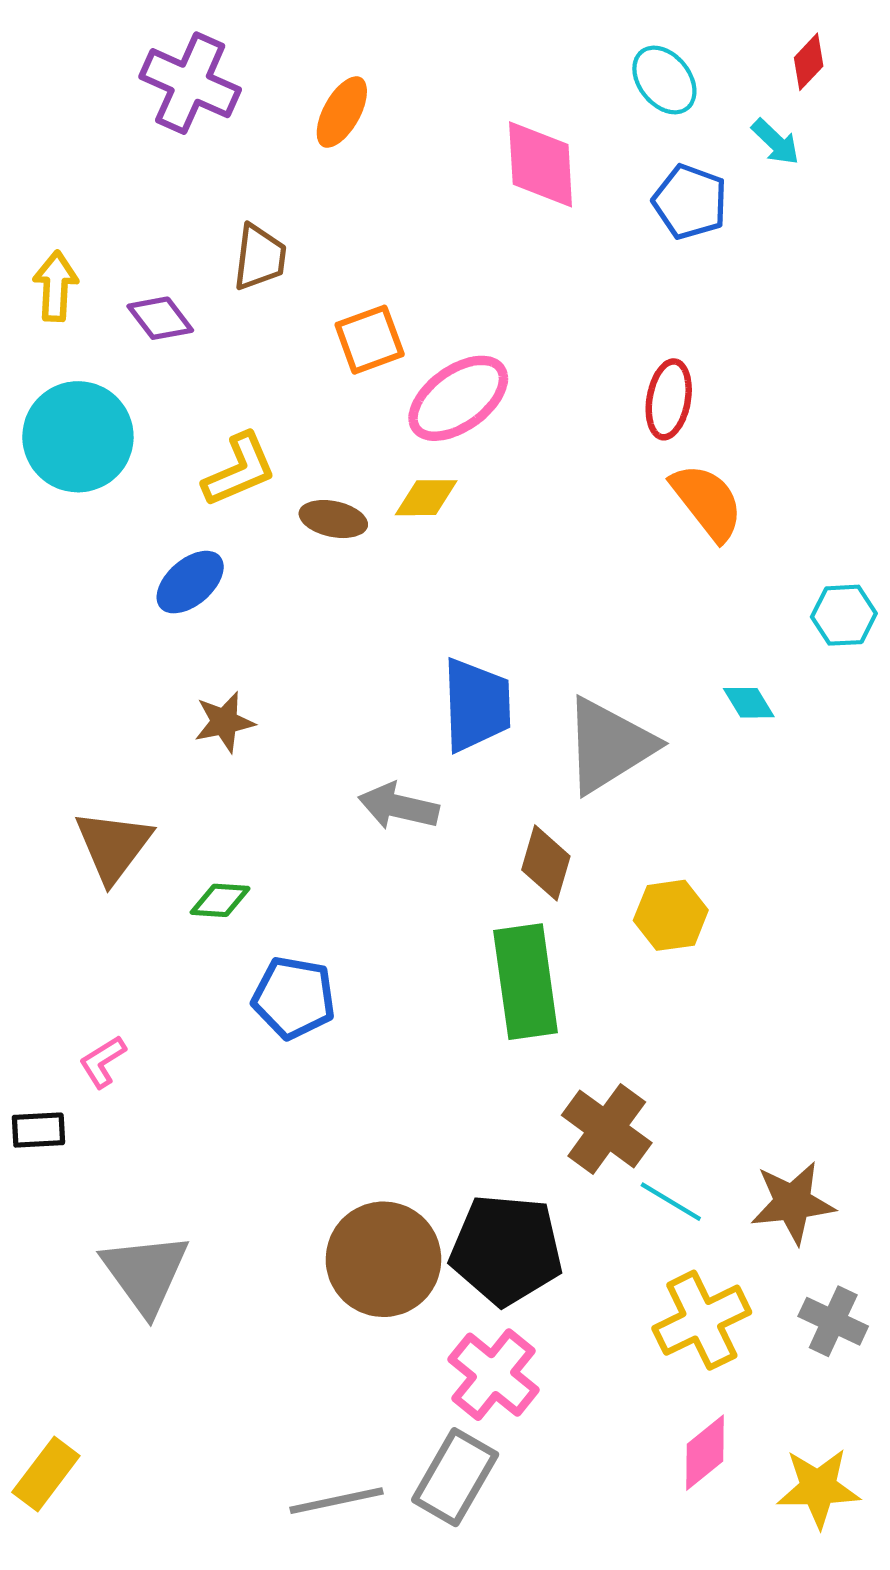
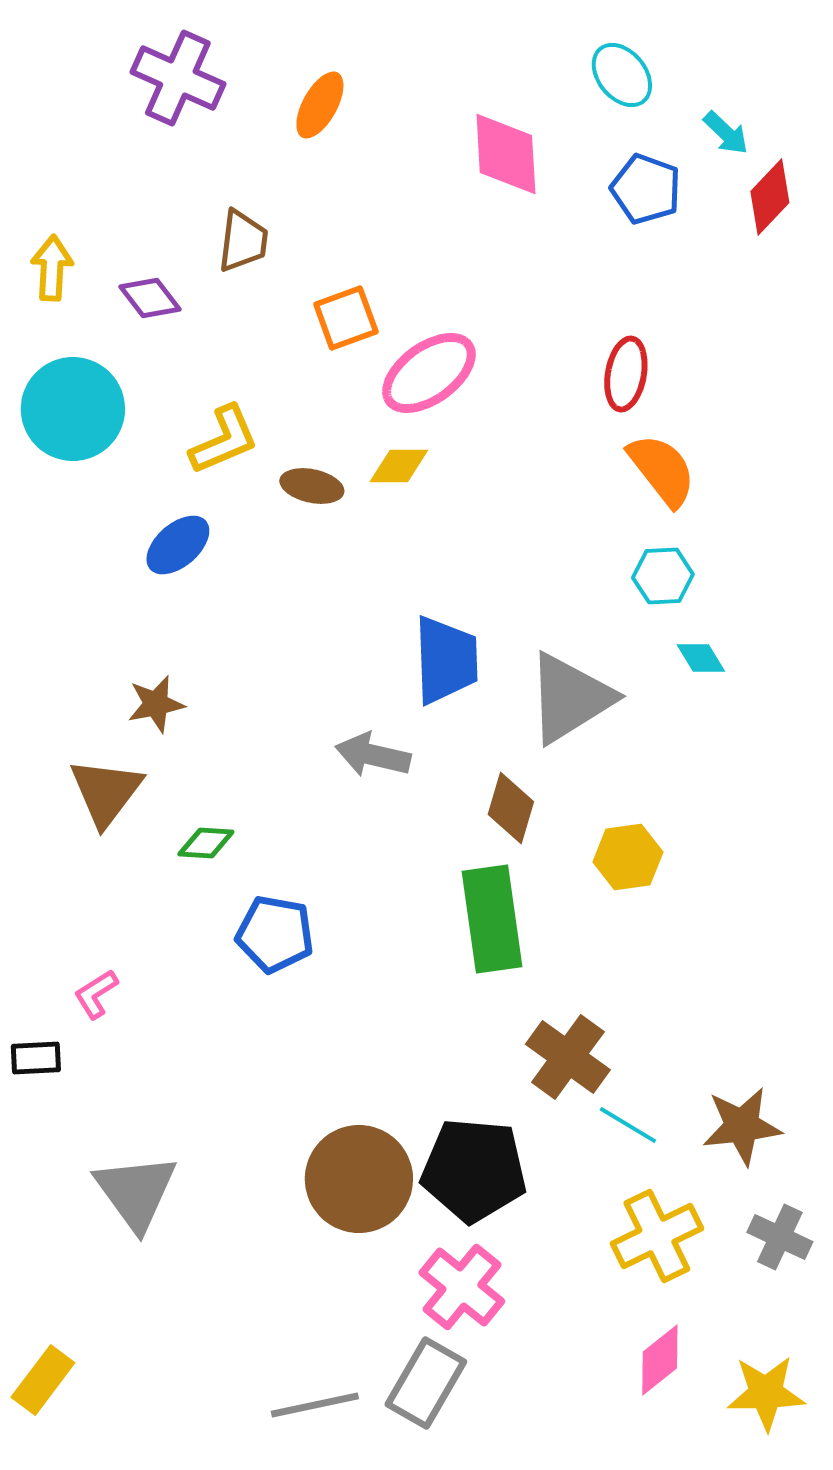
red diamond: (809, 62) -> (770, 197), moved, size x1.4
cyan hexagon: (844, 615) -> (663, 576), moved
brown star: (224, 722) -> (156, 704), moved

